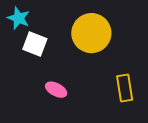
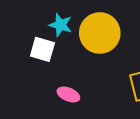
cyan star: (19, 18) -> (61, 25), moved

